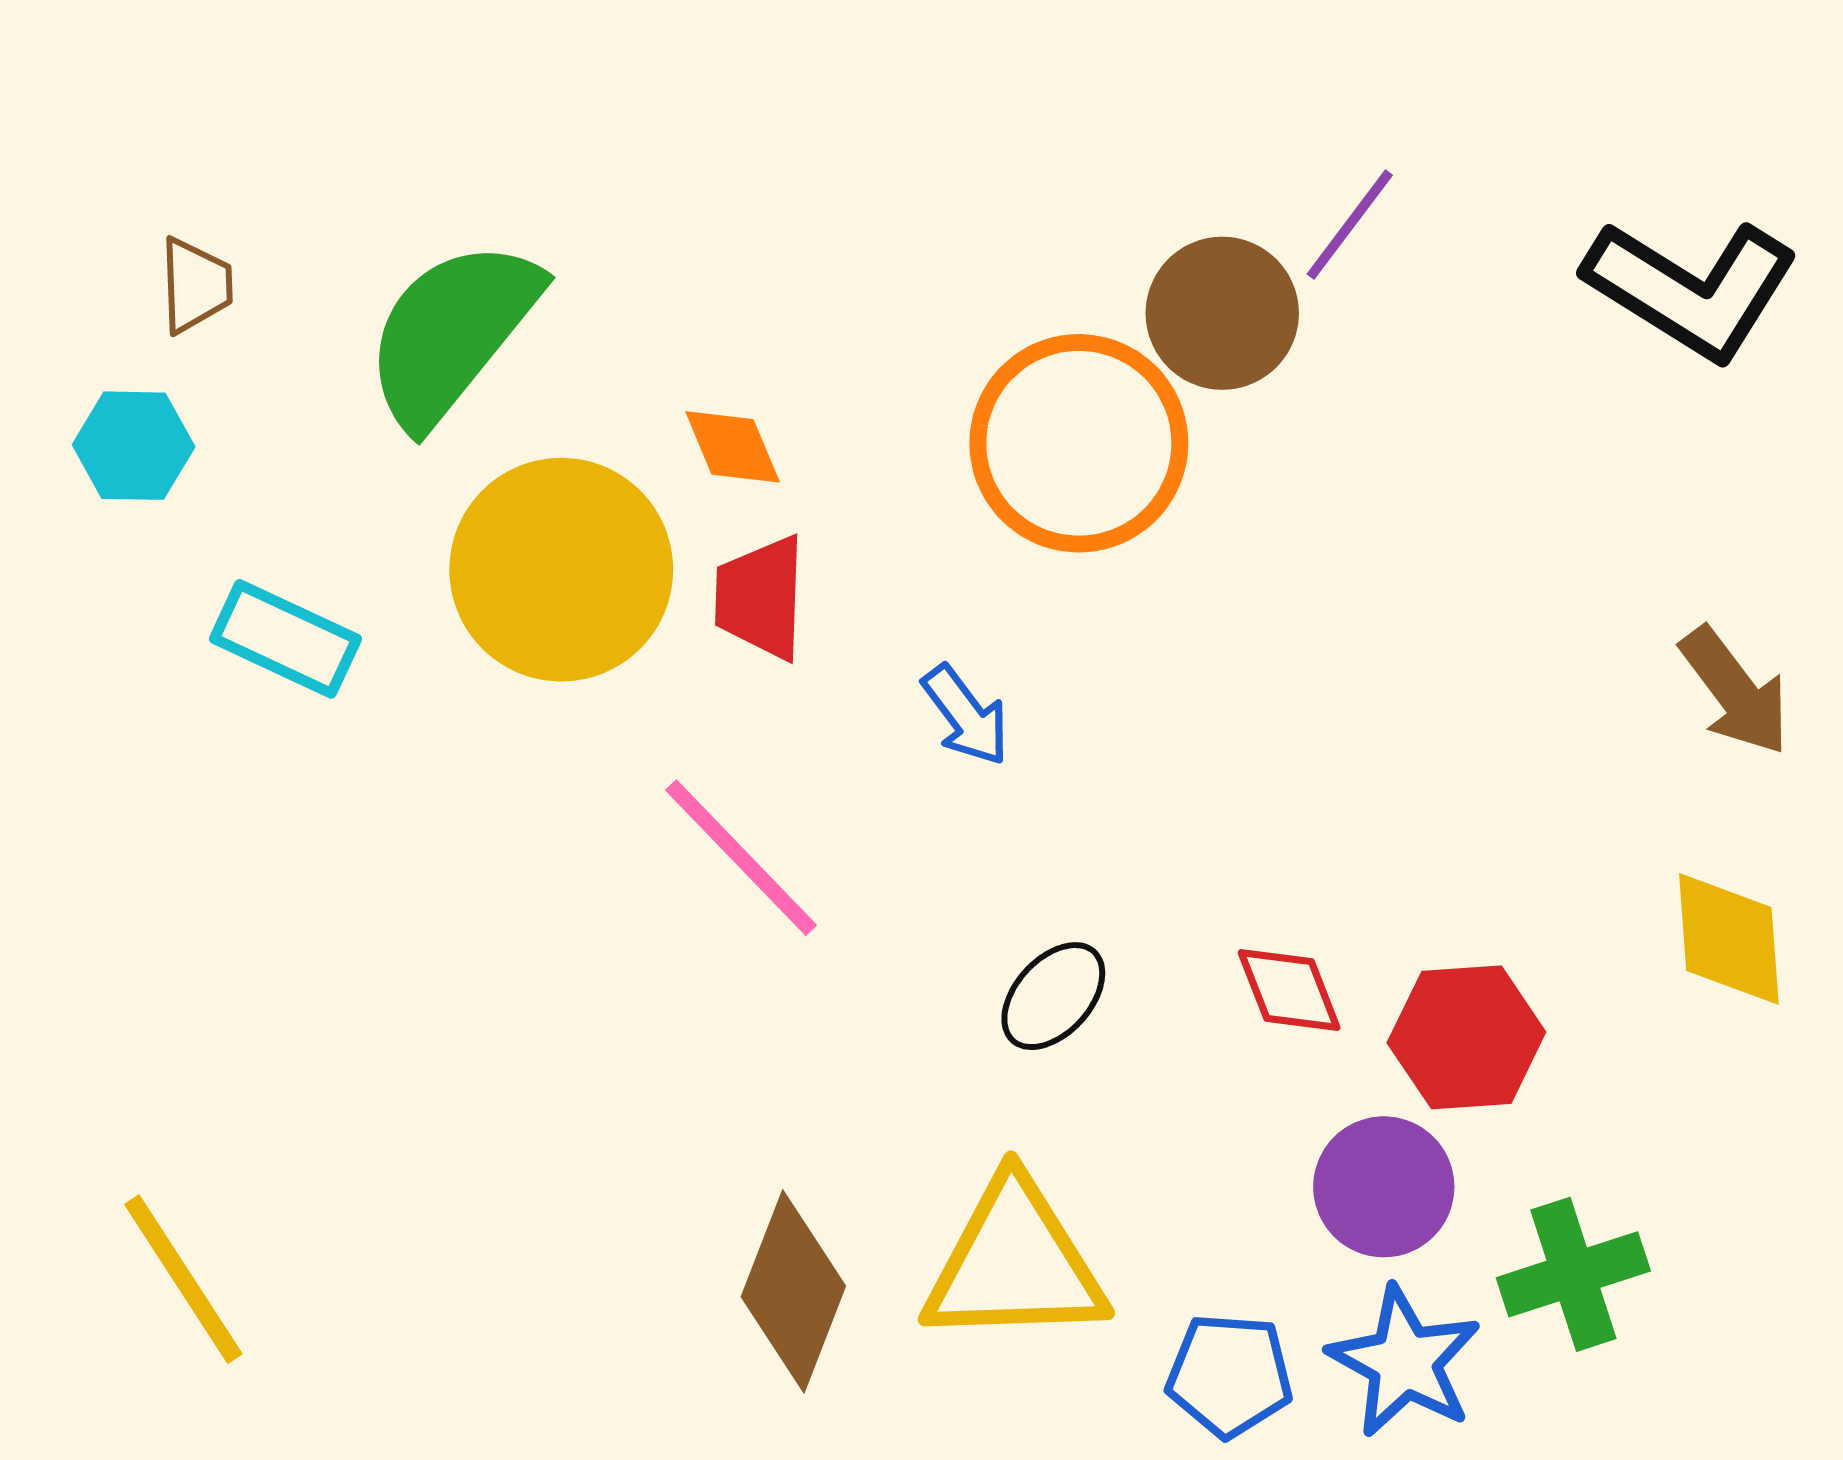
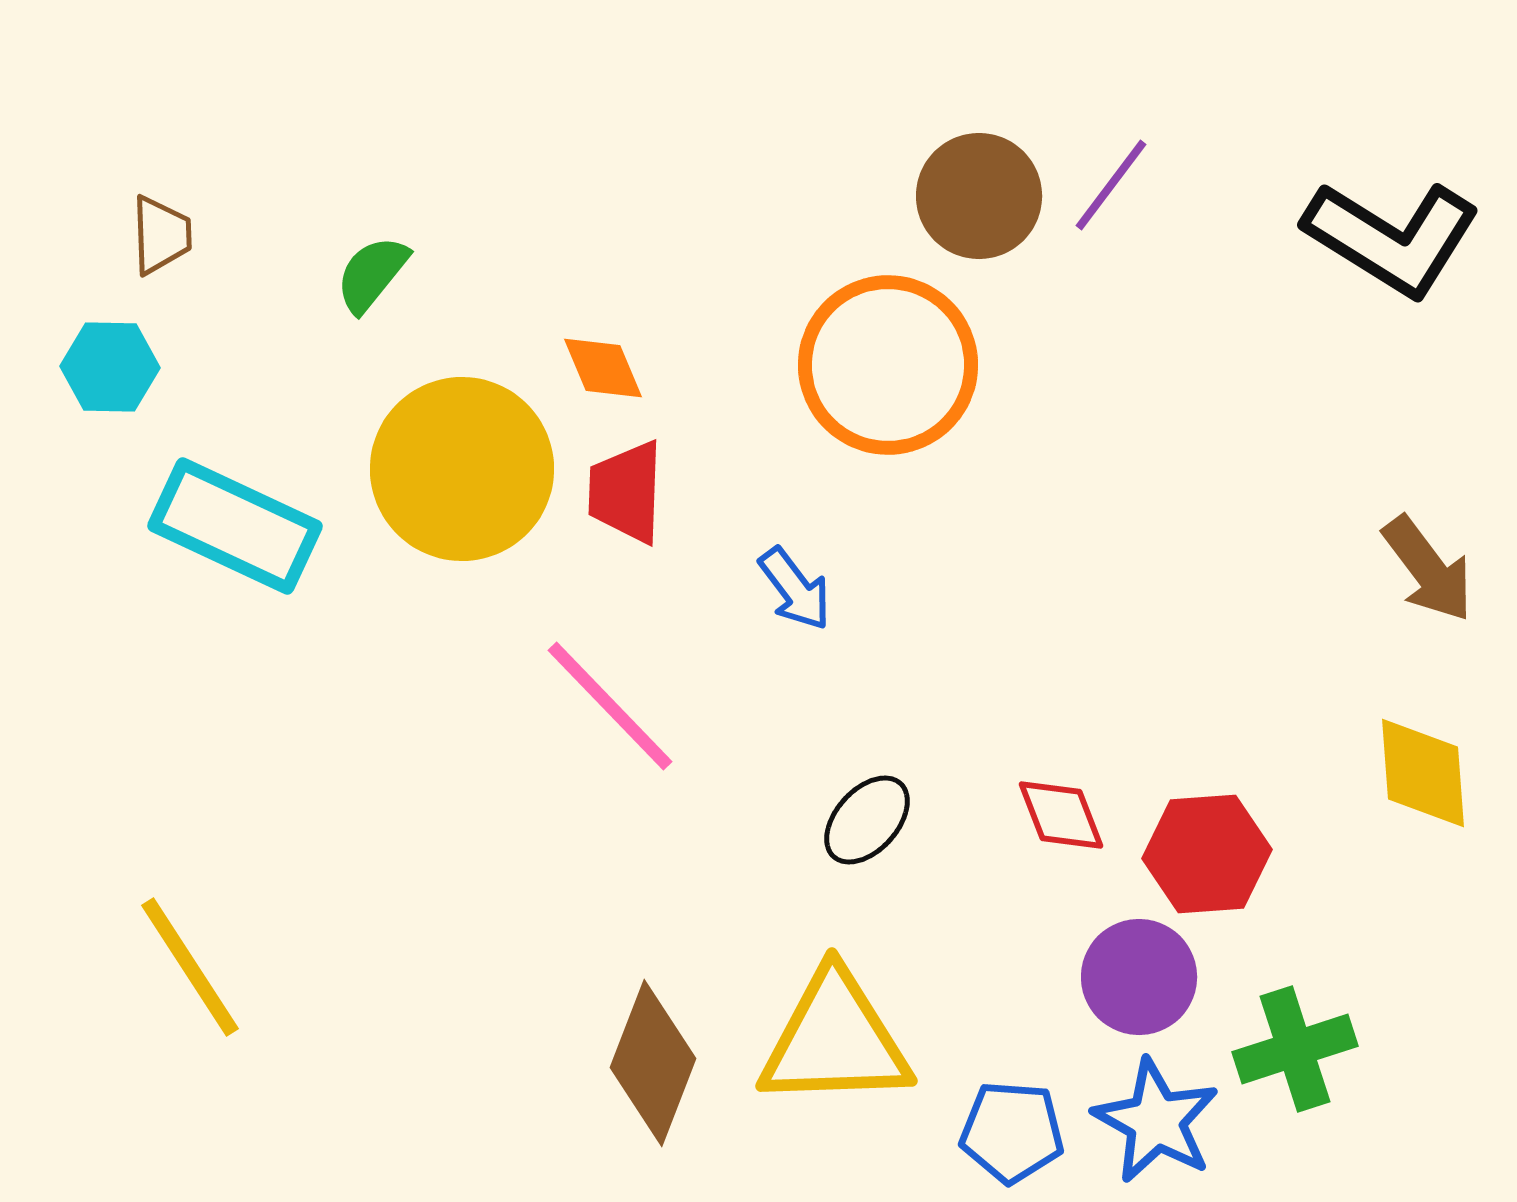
brown circle: (1222, 313) -> (979, 196), moved
green semicircle: (452, 333) -> (372, 274), size x0.5
cyan rectangle: (285, 639) -> (235, 526), size x1.4
yellow line: (183, 1279) -> (190, 967), moved

